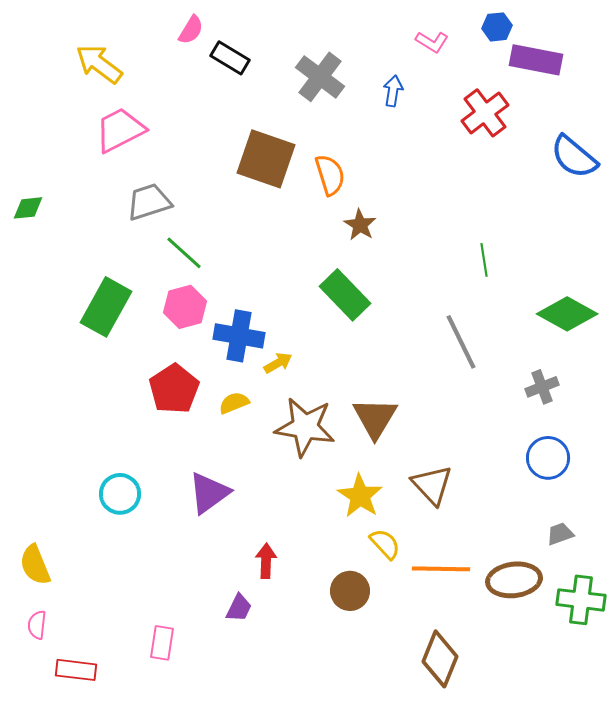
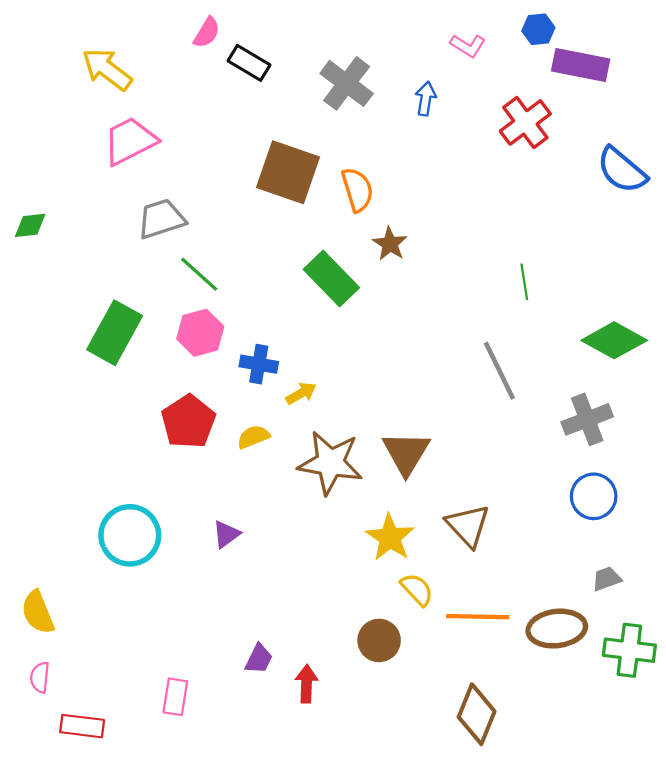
green rectangle: (345, 295) -> (331, 279), moved
blue cross: (239, 336) -> (259, 364), size x0.7
gray cross: (542, 387) -> (587, 419), size x1.4
purple triangle: (209, 493) -> (226, 534), size x0.6
cyan circle: (120, 494) -> (130, 535), size x1.4
red arrow: (266, 561) -> (306, 684), moved

